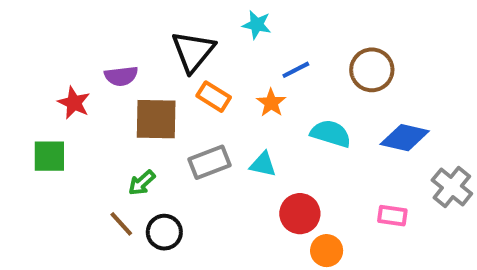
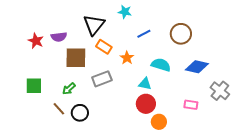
red star: (74, 103) -> (36, 41), moved
orange star: (271, 103) -> (127, 58), moved
green square: (49, 156) -> (34, 86), moved
cyan triangle: (263, 164) -> (145, 84), moved

